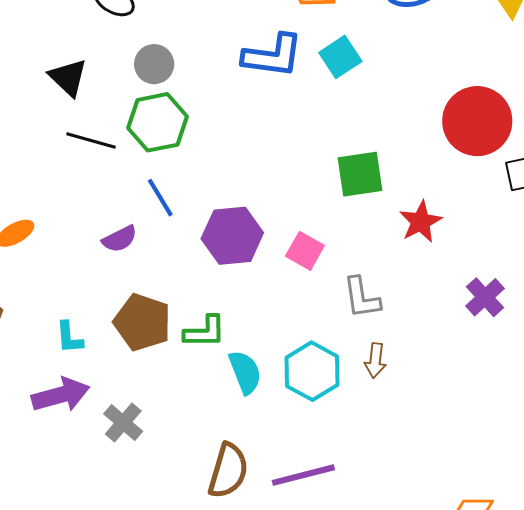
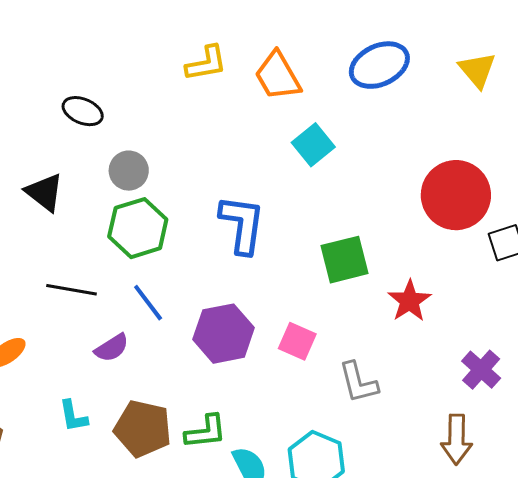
blue L-shape: (273, 56) -> (242, 224), moved, turned -84
black line: (91, 141) -> (72, 290), moved
cyan L-shape: (69, 338) -> (73, 416), moved
brown arrow: (375, 361) -> (457, 439), moved, size x1.4

